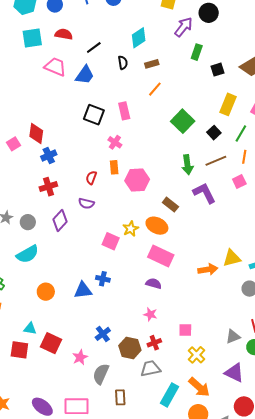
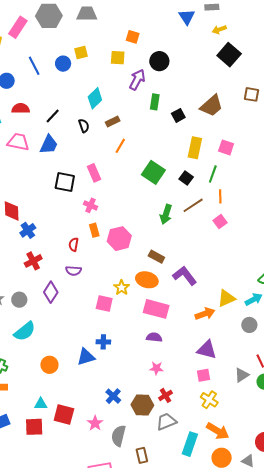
green arrow: (187, 165) -> (166, 214), turned 36
purple L-shape: (204, 193) -> (185, 276), moved
pink square: (185, 330) -> (204, 375), moved
purple triangle: (234, 373) -> (207, 350), moved

